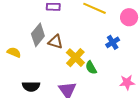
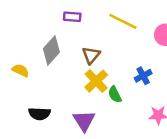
brown triangle: (55, 42) -> (91, 55), moved, turned 49
blue cross: (113, 42) -> (143, 76), moved

